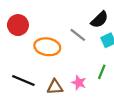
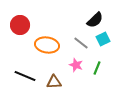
gray line: (78, 35) -> (81, 43), moved
pink star: (79, 83) -> (76, 65), moved

